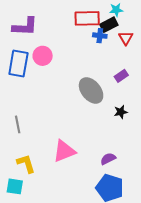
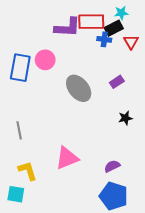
purple L-shape: (25, 27) -> (67, 27), moved
purple rectangle: (121, 76) -> (117, 82), moved
gray ellipse: (91, 90) -> (79, 88), moved

